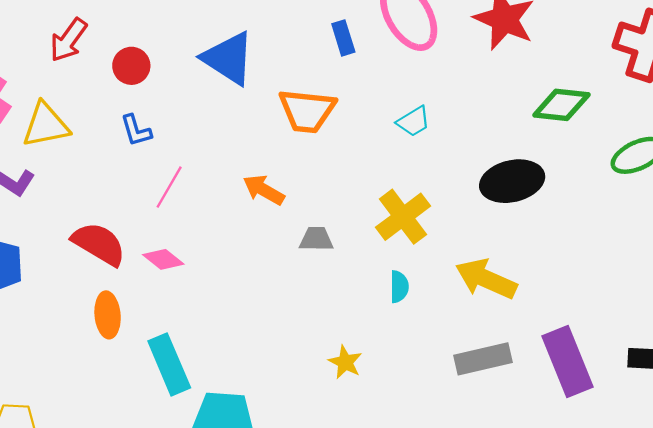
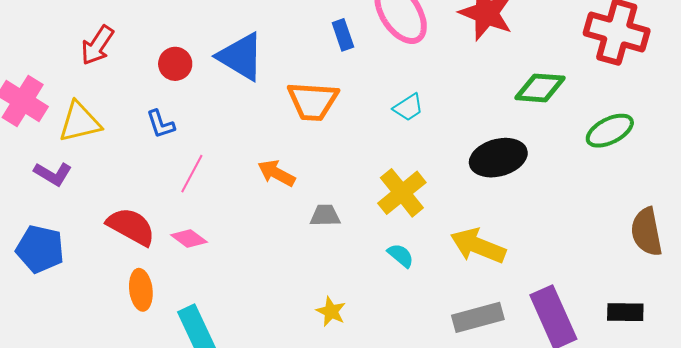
red circle: (131, 66) -> (175, 64), moved
cyan semicircle: (399, 287) -> (401, 255), turned -48
yellow star: (345, 362) -> (331, 311), moved

